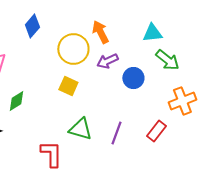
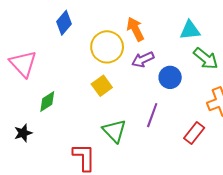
yellow square: (68, 86) -> (102, 86), turned 30
green triangle: (80, 129) -> (114, 131), turned 30
purple line: (116, 133) -> (152, 115), moved

